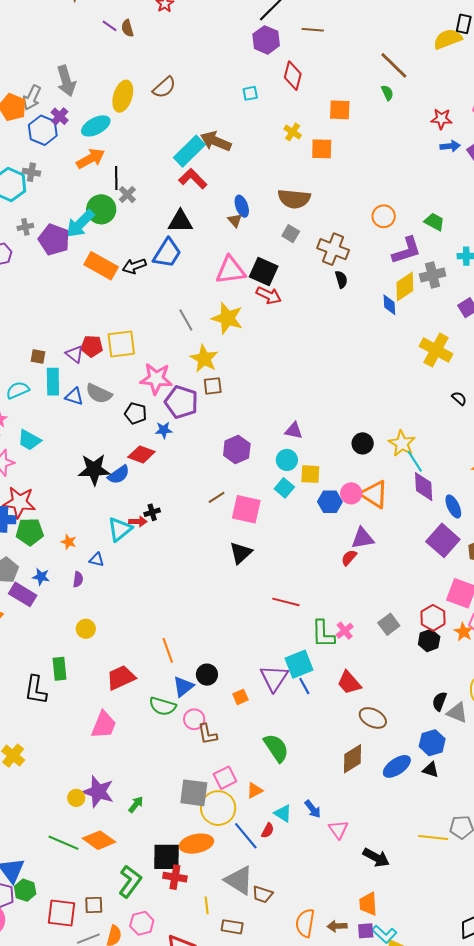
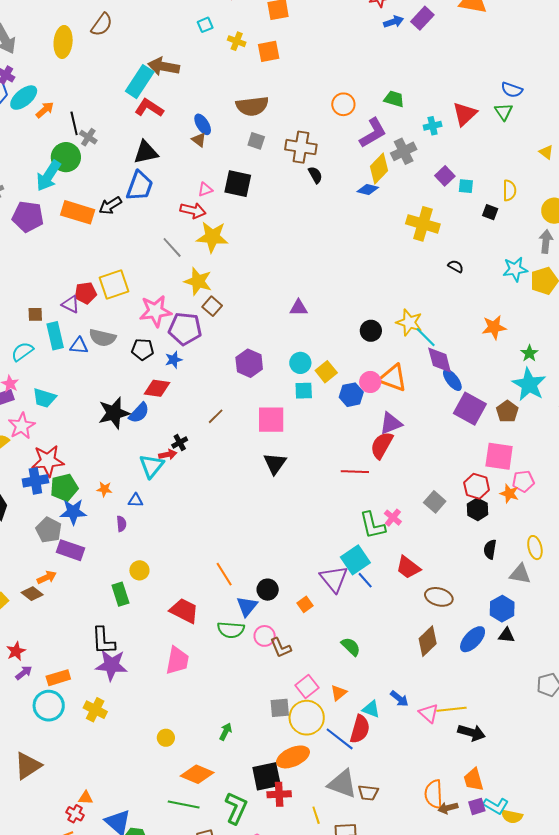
cyan square: (250, 93) -> (205, 25), moved
cyan ellipse: (96, 126) -> (24, 98), moved
orange arrow: (91, 159) -> (45, 110), size x0.7
purple pentagon: (54, 240) -> (28, 217), moved
pink triangle: (231, 270) -> (205, 189), size x0.5
red arrow: (269, 295) -> (193, 211), moved
blue diamond: (389, 305) -> (368, 189), turned -60
brown square: (213, 386) -> (212, 306), turned -30
purple triangle: (294, 431) -> (299, 308), moved
yellow square: (310, 474) -> (326, 372), turned -30
cyan square: (284, 488) -> (304, 391), turned -30
brown line: (217, 497) -> (216, 416), moved
blue ellipse: (453, 506) -> (452, 380), moved
red semicircle: (349, 558) -> (382, 445), size x1.6
blue star: (41, 577) -> (73, 512), moved, size x1.5
red line: (286, 602) -> (355, 472), moved
green rectangle: (60, 669) -> (120, 594), moved
red trapezoid: (121, 678) -> (184, 611), turned 64
black semicircle: (439, 701) -> (490, 549), moved
green semicircle: (276, 748) -> (351, 647), size x0.7
purple star: (98, 792) -> (111, 665), moved
gray square: (194, 793) -> (280, 708), size x0.7
red semicircle: (268, 831) -> (360, 729), size x1.8
yellow line: (433, 838) -> (451, 709), moved
green line: (63, 843) -> (184, 804), moved
orange semicircle: (305, 923) -> (434, 794), moved

